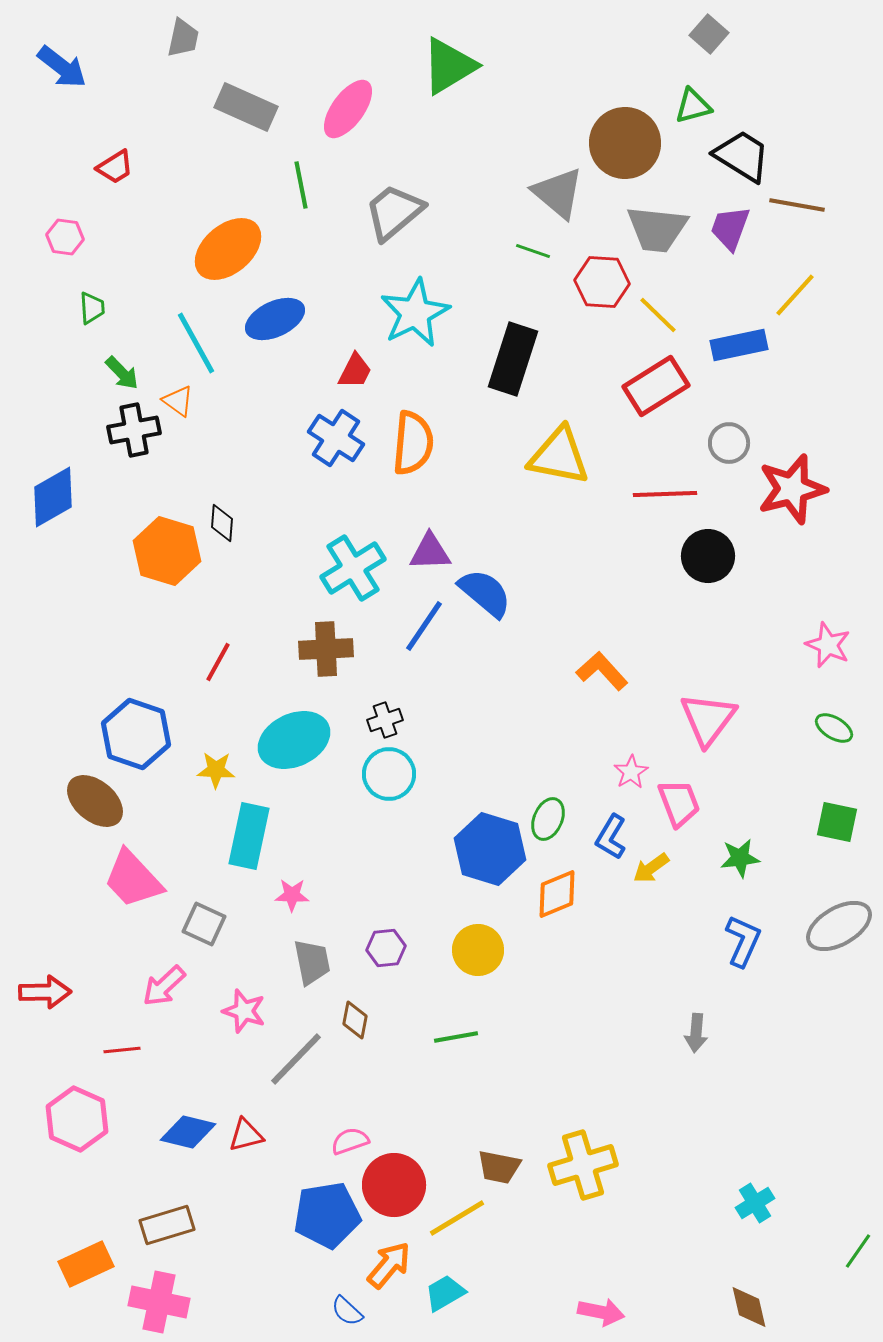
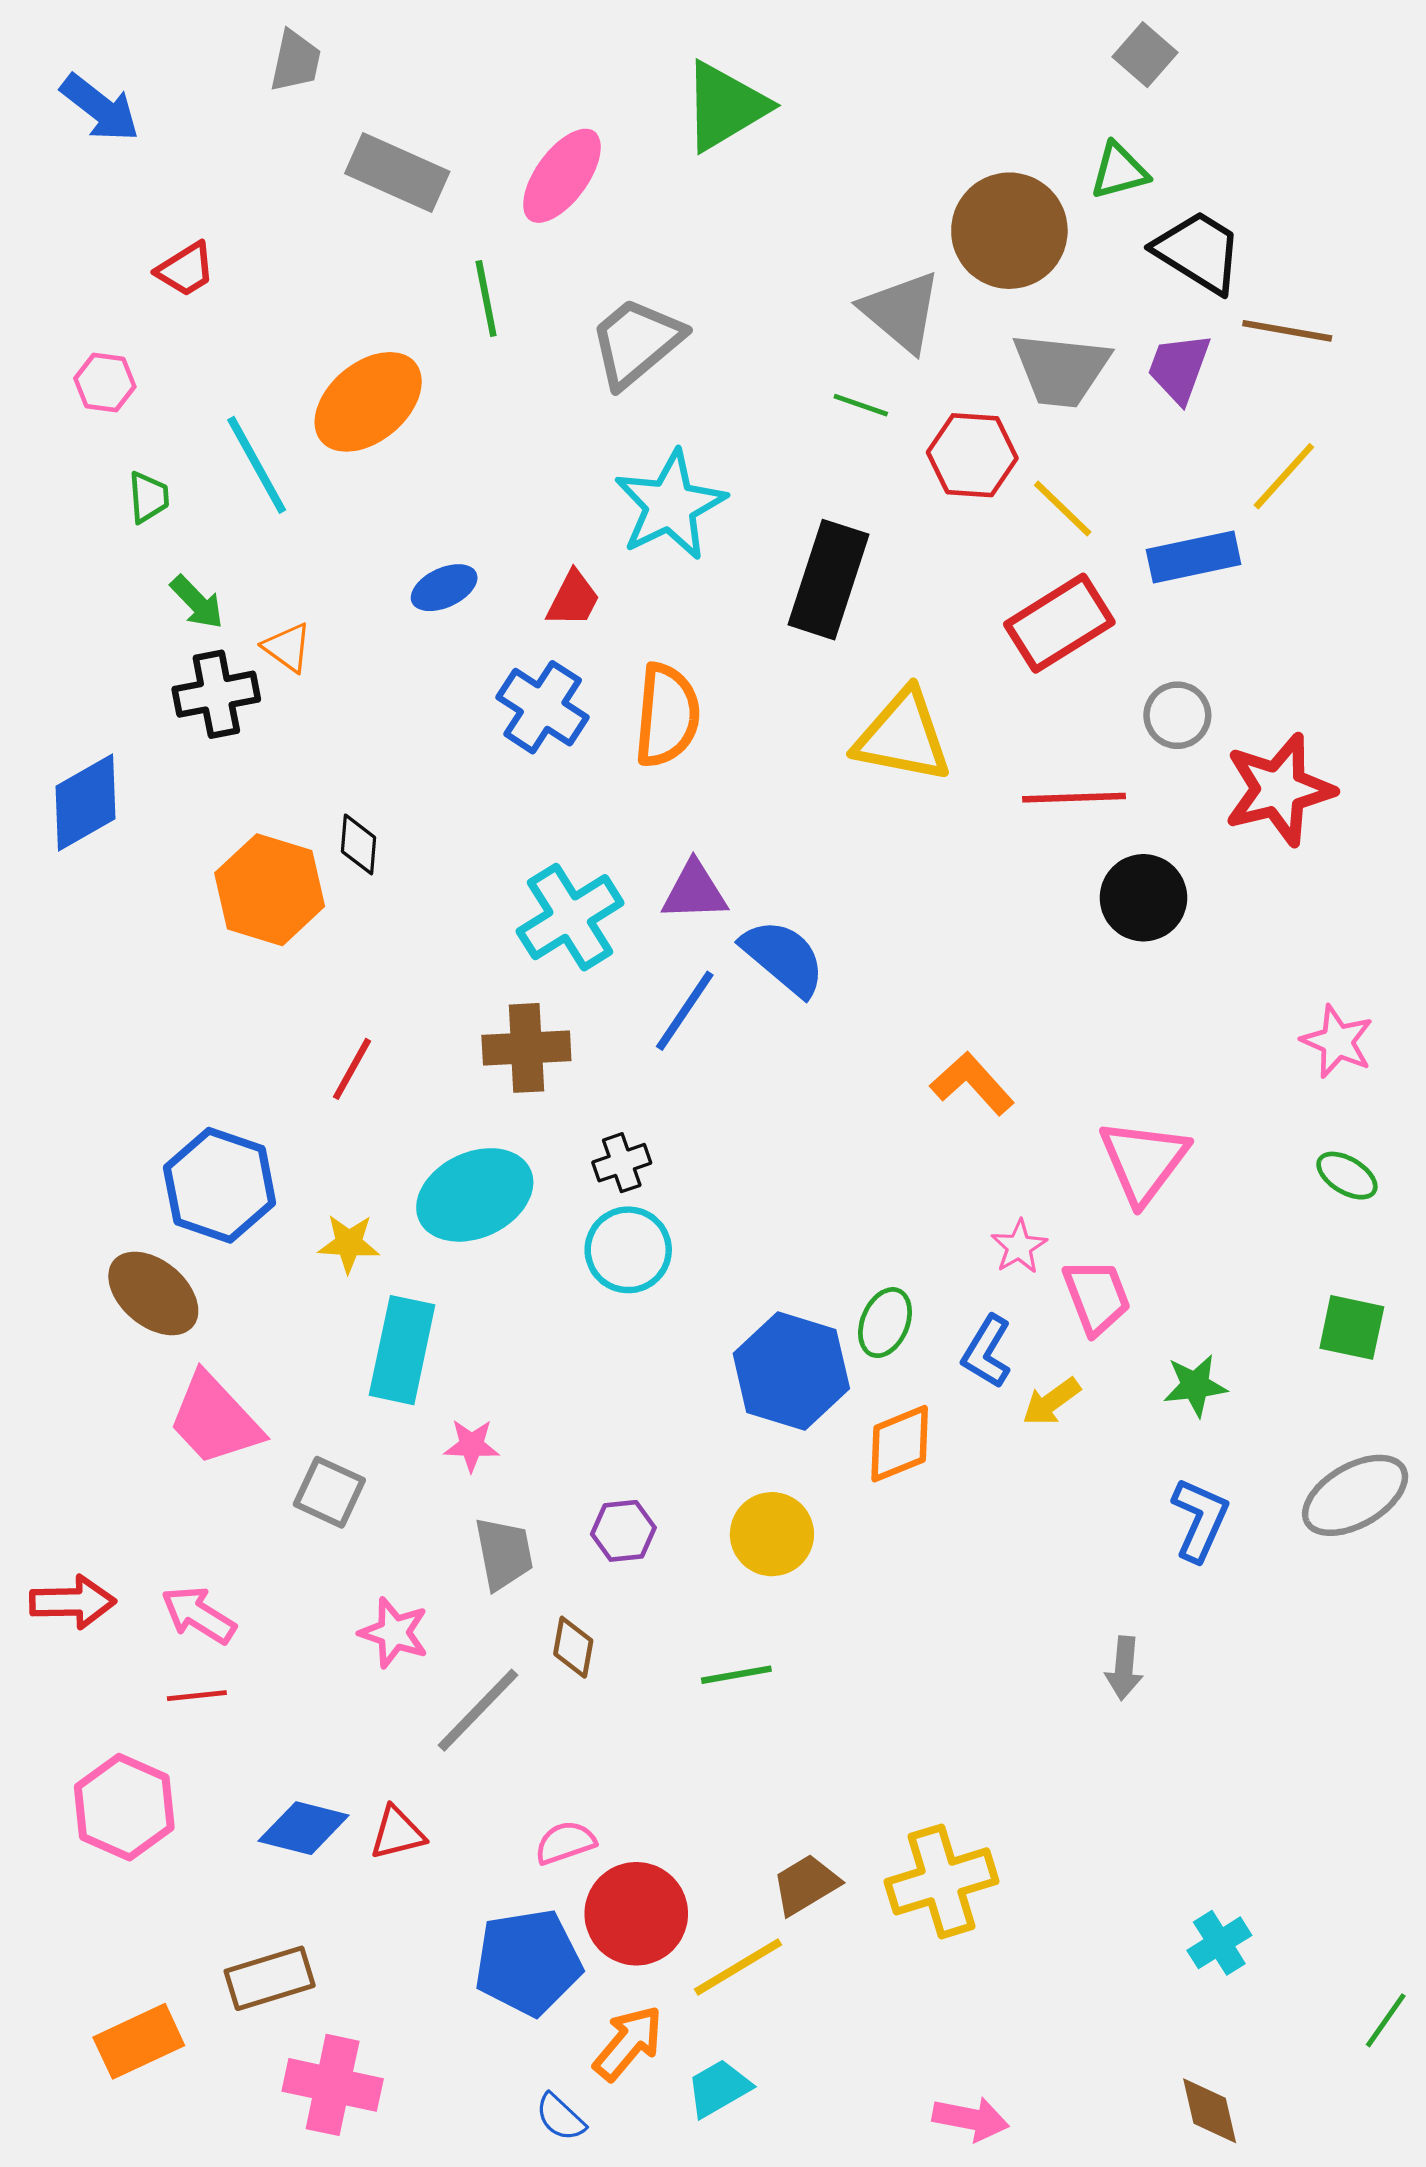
blue ellipse: (275, 319) -> (444, 588), moved, size x0.7
cyan line: (196, 343) -> (257, 465), moved
pink arrow: (164, 986) -> (199, 1615), moved, turned 75
brown trapezoid: (499, 1167) -> (806, 1885), turned 138
pink cross: (159, 1302) -> (333, 2085), moved

